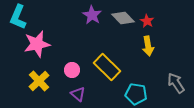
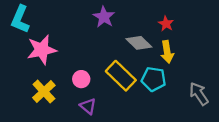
gray diamond: (123, 18) -> (139, 43), moved
cyan pentagon: (136, 94) -> (154, 79), moved

